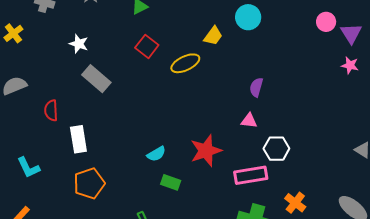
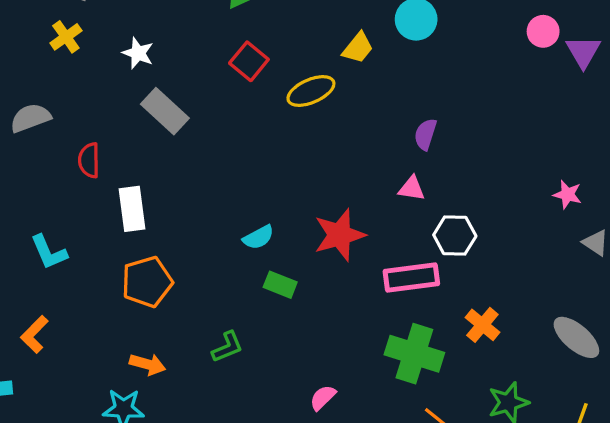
yellow cross: (13, 33) -> (66, 37), moved
pink star: (350, 65) -> (567, 194), moved

